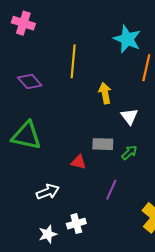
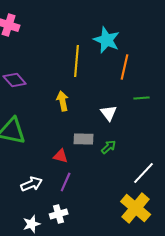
yellow line: (73, 61) -> (77, 61), moved
yellow arrow: (105, 93) -> (63, 101), moved
purple line: (111, 190) -> (66, 182), moved

